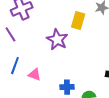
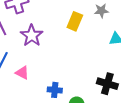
purple star: (57, 40) -> (32, 36), moved

